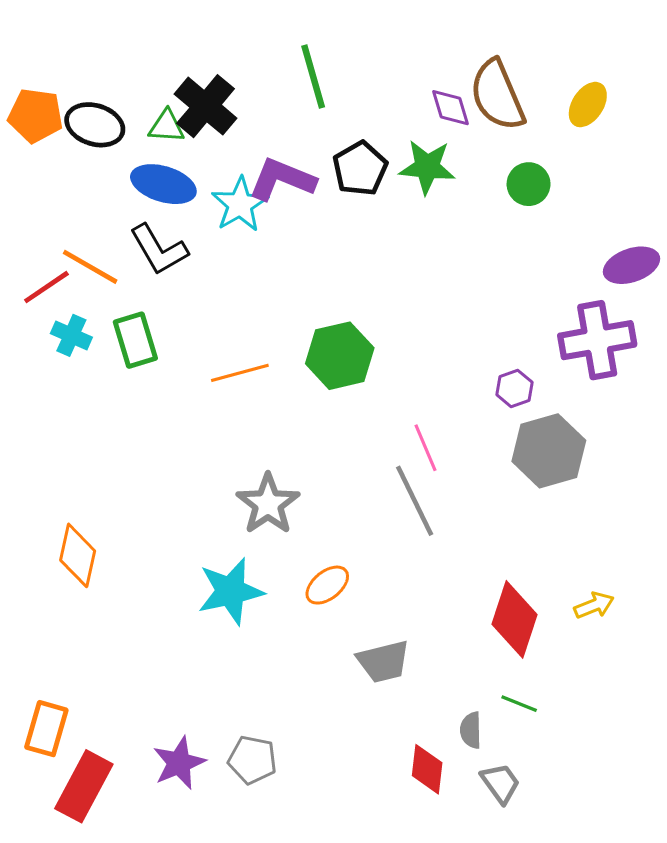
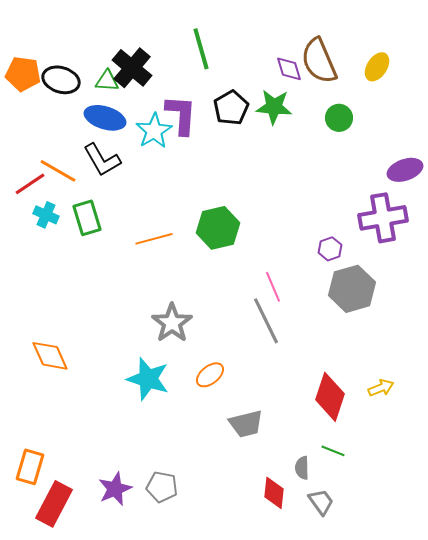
purple L-shape: (282, 179) -> (181, 115), turned 72
orange diamond: (78, 555) -> (50, 356), turned -36
cyan star: (231, 591) -> (148, 379), turned 30

